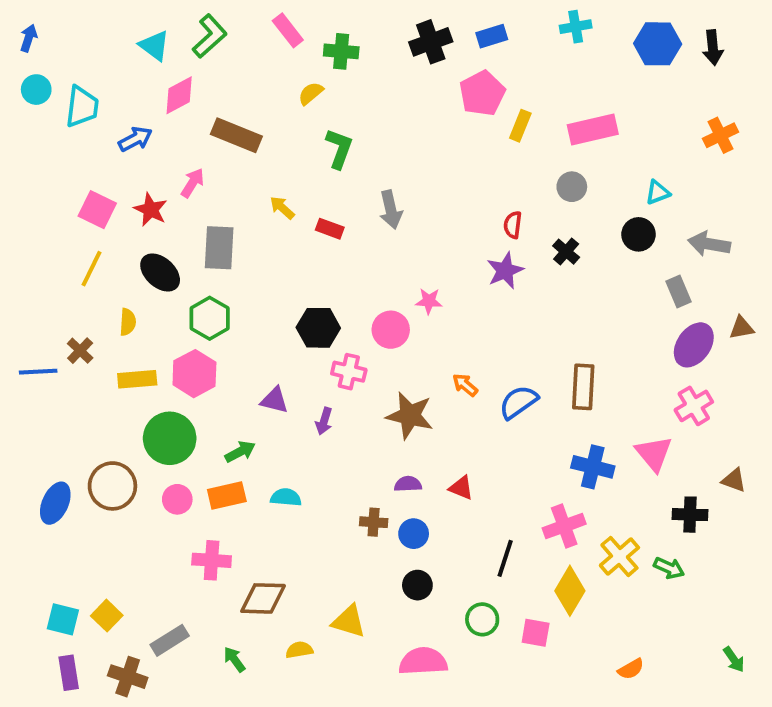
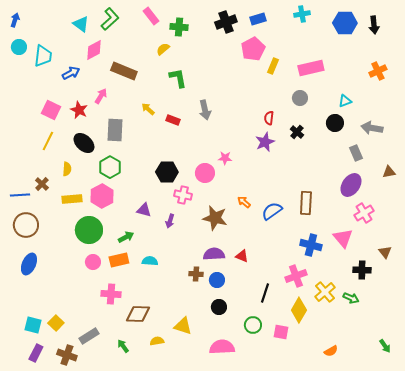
green L-shape: (339, 149) -> (178, 78), turned -30
purple ellipse: (694, 345) -> (351, 185), moved
brown triangle: (734, 480) -> (385, 252), turned 32
purple semicircle: (408, 484) -> (214, 254), size x1.5
brown circle: (112, 486) -> (26, 225), moved
purple rectangle: (69, 673) -> (36, 353), turned 36

